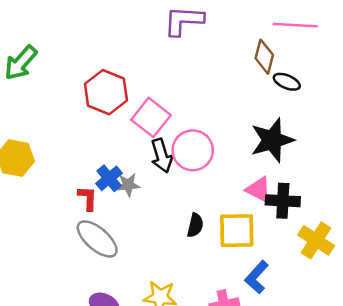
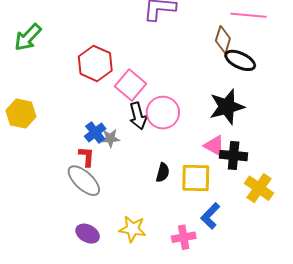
black ellipse: (287, 82) -> (240, 60), size x1.4
red L-shape: (88, 198) -> (87, 157), moved

